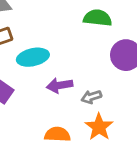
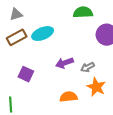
cyan ellipse: (33, 57) -> (43, 34), moved

